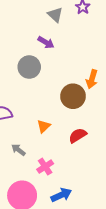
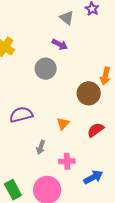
gray arrow: (18, 150) -> (41, 147), turned -104
pink cross: (45, 167) -> (67, 161), turned 35
blue arrow: (61, 195) -> (93, 177), moved

